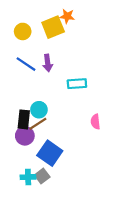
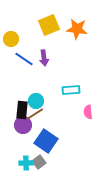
orange star: (67, 16) -> (77, 29), moved, size x1.5
yellow circle: (23, 31) -> (11, 39), moved
cyan rectangle: (77, 84) -> (71, 90), moved

